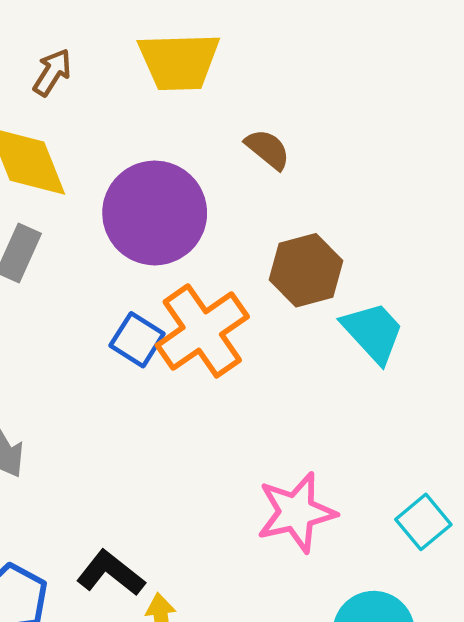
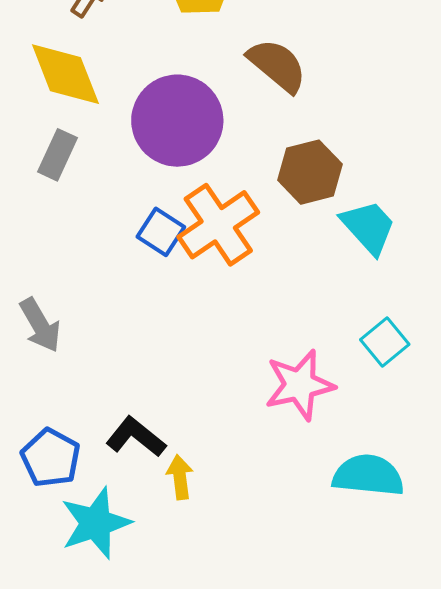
brown semicircle: (268, 149) -> (277, 65), size x1.5
cyan square: (423, 522) -> (385, 342), moved

